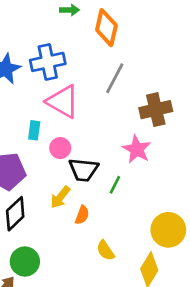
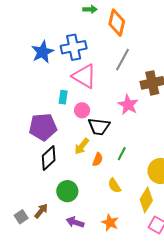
pink star: (137, 149) -> (128, 105), moved
green line: (115, 185) -> (122, 154), moved
green circle: (25, 261) -> (67, 191), moved

